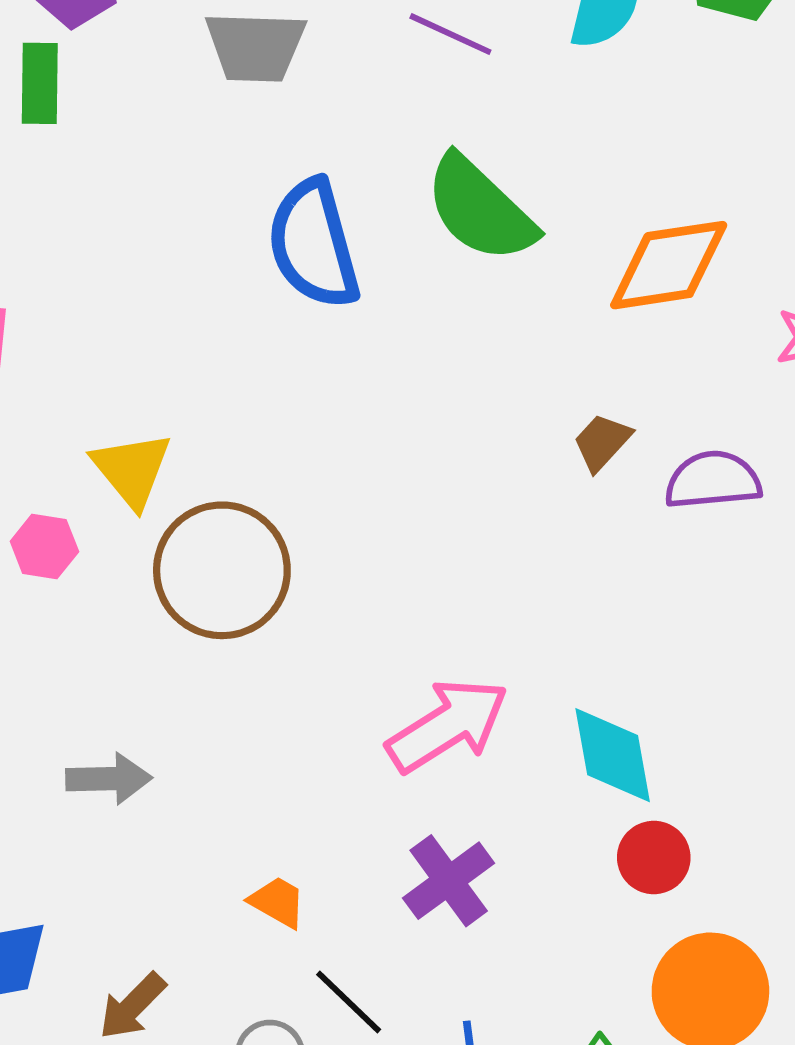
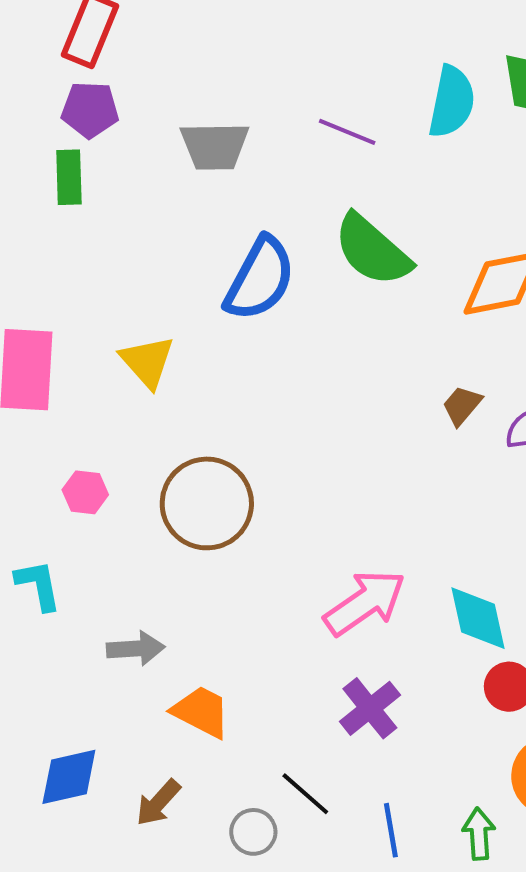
blue semicircle: (313, 244) -> (260, 279), turned -134
yellow triangle: (132, 470) -> (147, 362), moved
orange trapezoid: (278, 902) -> (201, 712), moved, size x1.5

